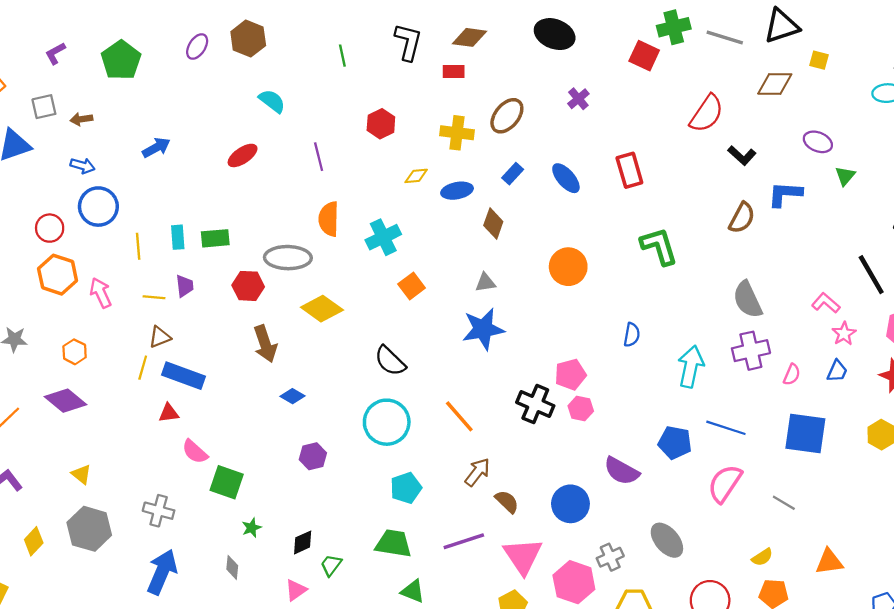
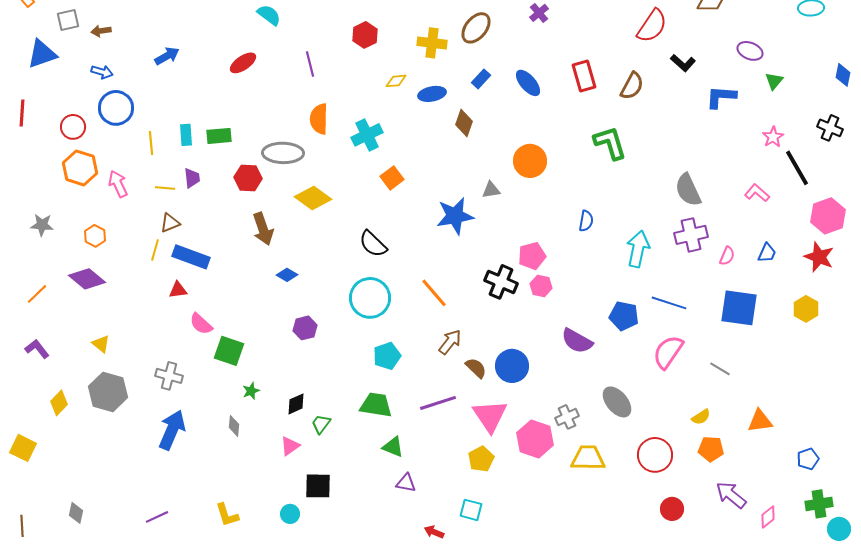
brown semicircle: (742, 218) -> (632, 86), moved
gray triangle: (485, 283) -> (491, 190), moved
pink star: (844, 334) -> (773, 137), moved
blue circle: (570, 504) -> (512, 366), moved

